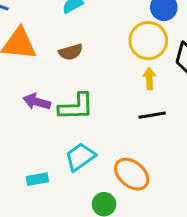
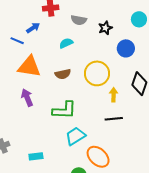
yellow circle: (148, 41) -> (97, 73), moved
purple arrow: (37, 102) -> (27, 98), moved, turned 48
cyan trapezoid: (80, 157) -> (75, 136), moved

